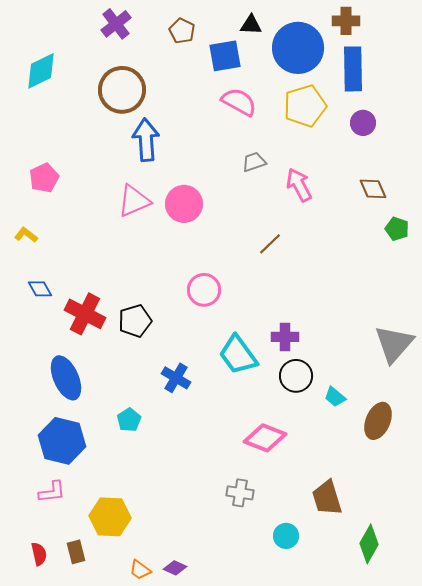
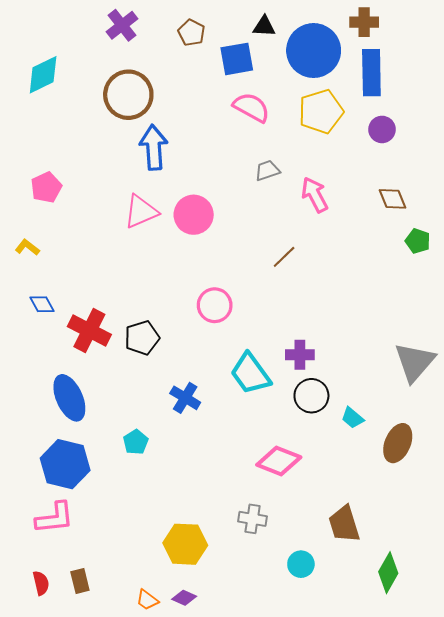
pink L-shape: (52, 492) -> (55, 518), size x1.4
yellow hexagon: (110, 517) -> (185, 544), moved

